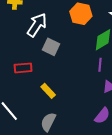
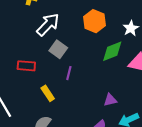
purple line: (100, 65) -> (69, 73), moved

